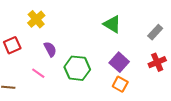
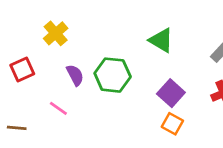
green hexagon: (77, 68) -> (113, 75), moved

